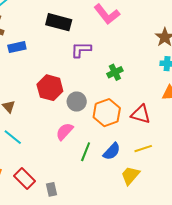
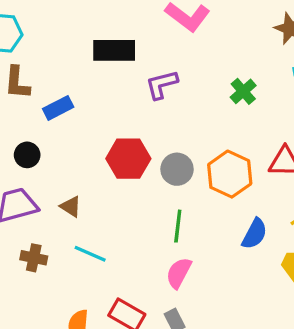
green cross: (115, 72) -> (243, 91), moved
pink semicircle: (65, 131) -> (179, 273), moved
green line: (86, 152) -> (178, 226), moved

